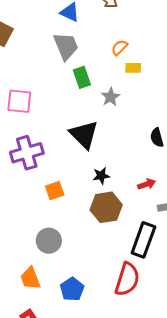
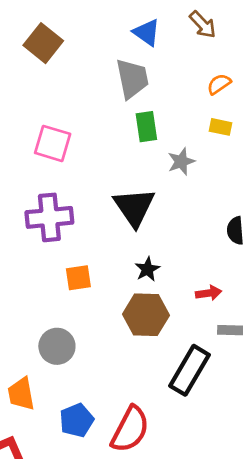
orange semicircle: (119, 47) -> (219, 84), moved
black star: (101, 176) -> (147, 269), turned -30
red semicircle: (127, 279) -> (130, 429), moved

